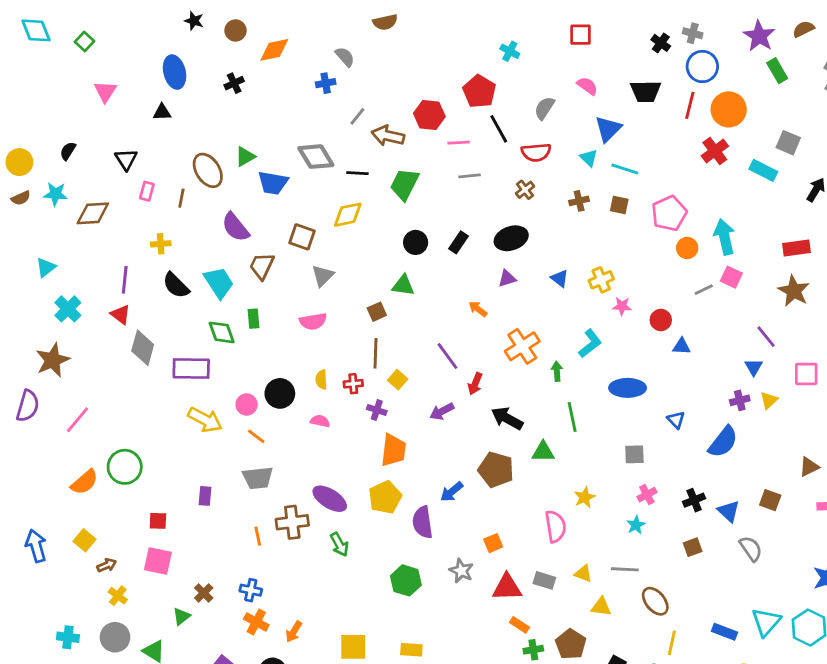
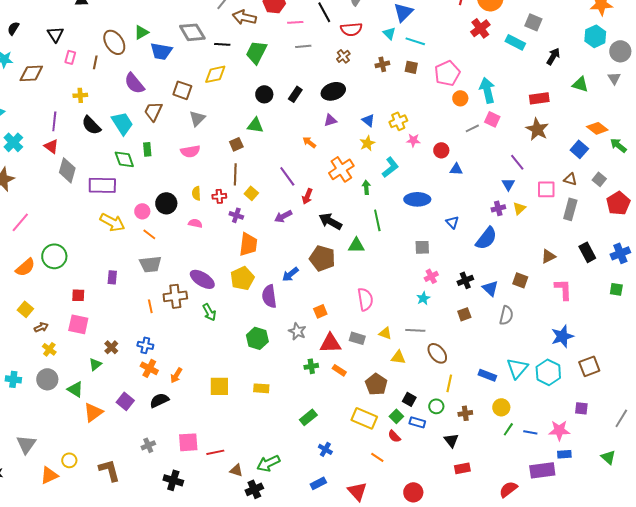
yellow star: (585, 497) -> (367, 143), moved
gray semicircle: (751, 549) -> (506, 315), turned 48
green cross: (533, 650) -> (311, 366), moved

